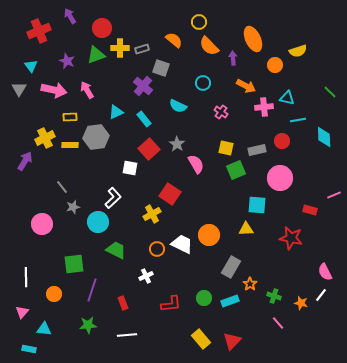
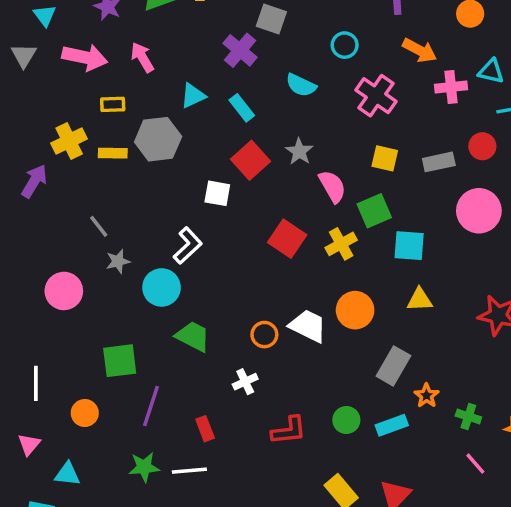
pink cross: (221, 112) -> (376, 96), size x1.6
green square: (236, 170) -> (374, 211), moved
cyan square: (257, 205) -> (409, 246), moved
yellow cross: (152, 214) -> (341, 244), moved
white line: (127, 335) -> (189, 471), moved

